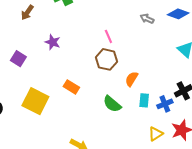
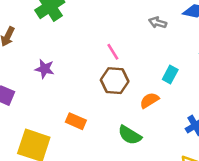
orange semicircle: (132, 79) -> (149, 100), turned 35
cyan rectangle: (144, 100) -> (170, 74), moved, turned 32

